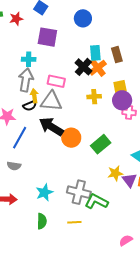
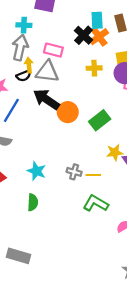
cyan star: (44, 192) -> (37, 171), turned -30
gray cross: (79, 192) -> (74, 172), size x0.6
green L-shape: (96, 202) -> (96, 203), moved
yellow line: (74, 222) -> (93, 175), moved

